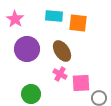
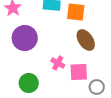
brown ellipse: (62, 51) -> (86, 40), moved

